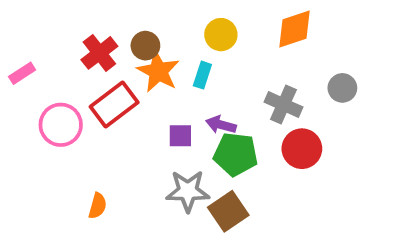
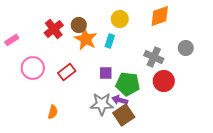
red rectangle: (114, 105) -> (67, 72), moved, size x0.7
purple arrow: (221, 125) -> (120, 100), moved
purple square: (180, 136) -> (106, 73), moved

